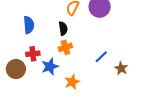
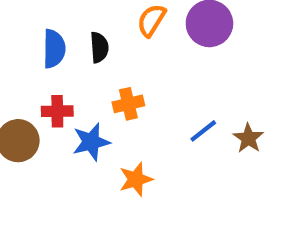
black semicircle: (63, 28) -> (99, 47), moved
brown star: (121, 68) -> (248, 138), moved

